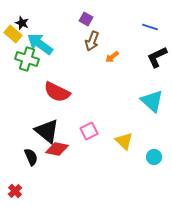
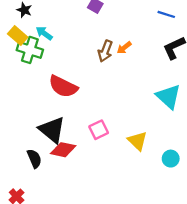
yellow rectangle: (13, 34) -> (18, 36), moved
brown arrow: (92, 41) -> (105, 51), moved
cyan arrow: (40, 44) -> (44, 33), size x0.6

